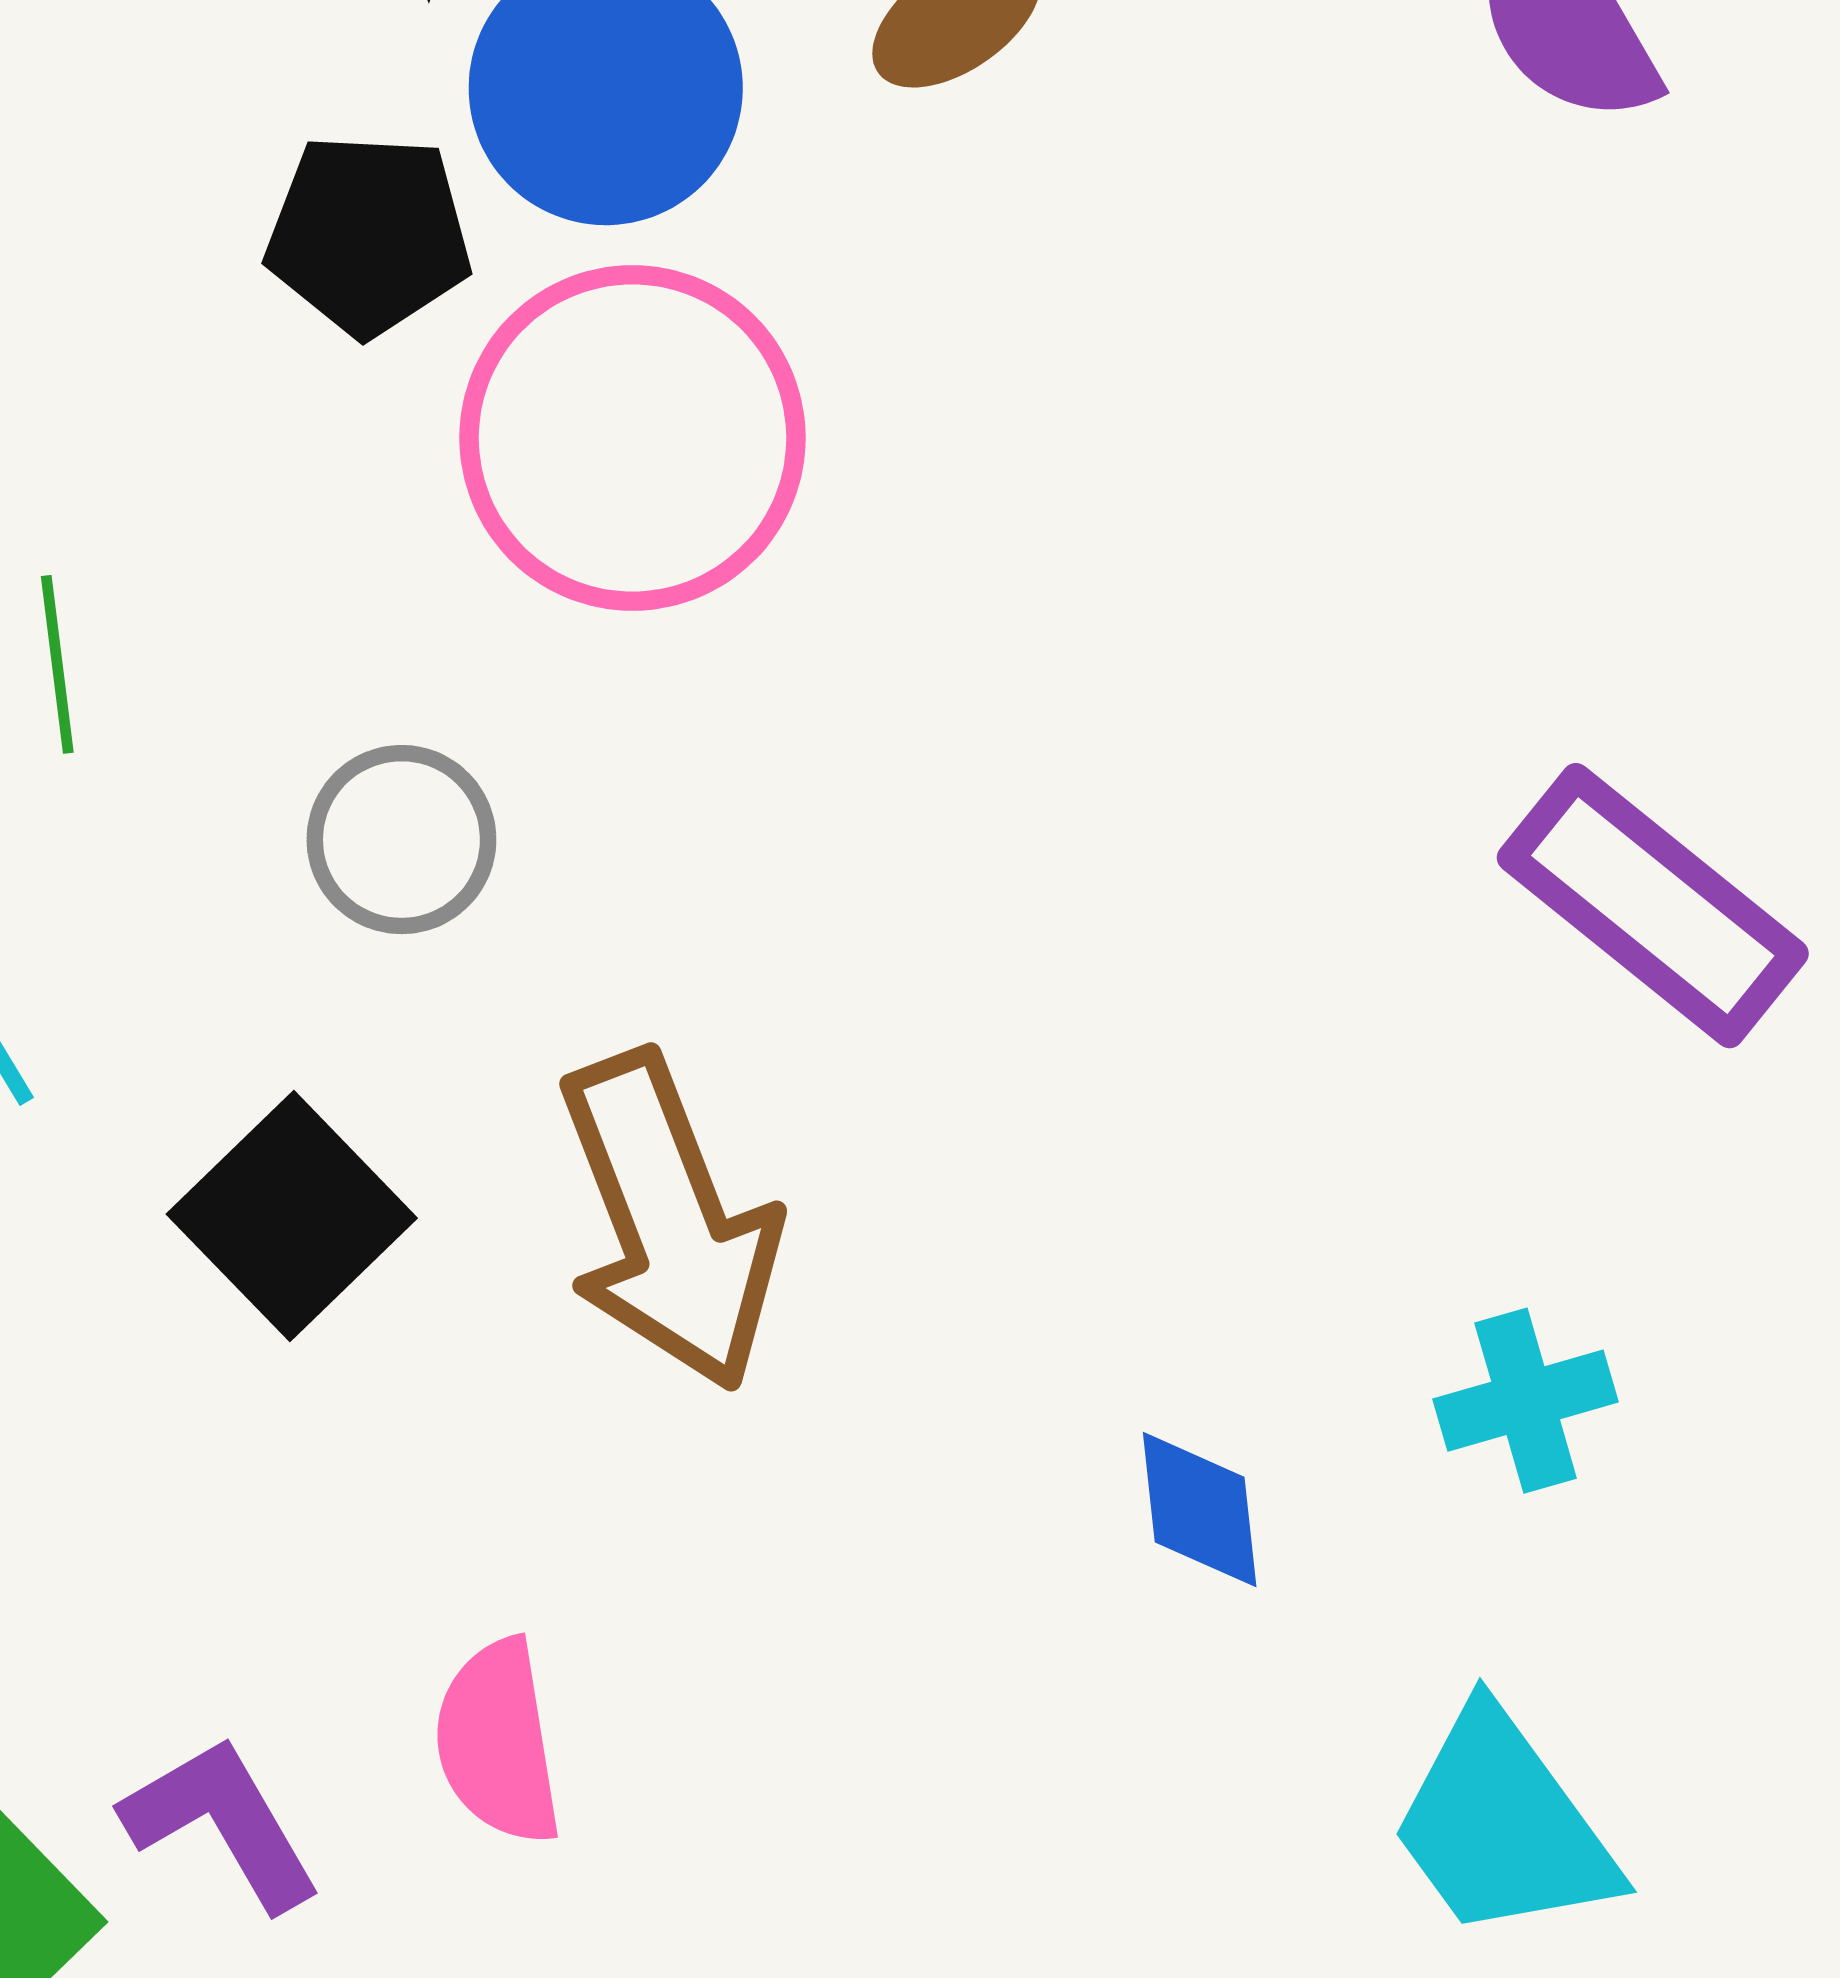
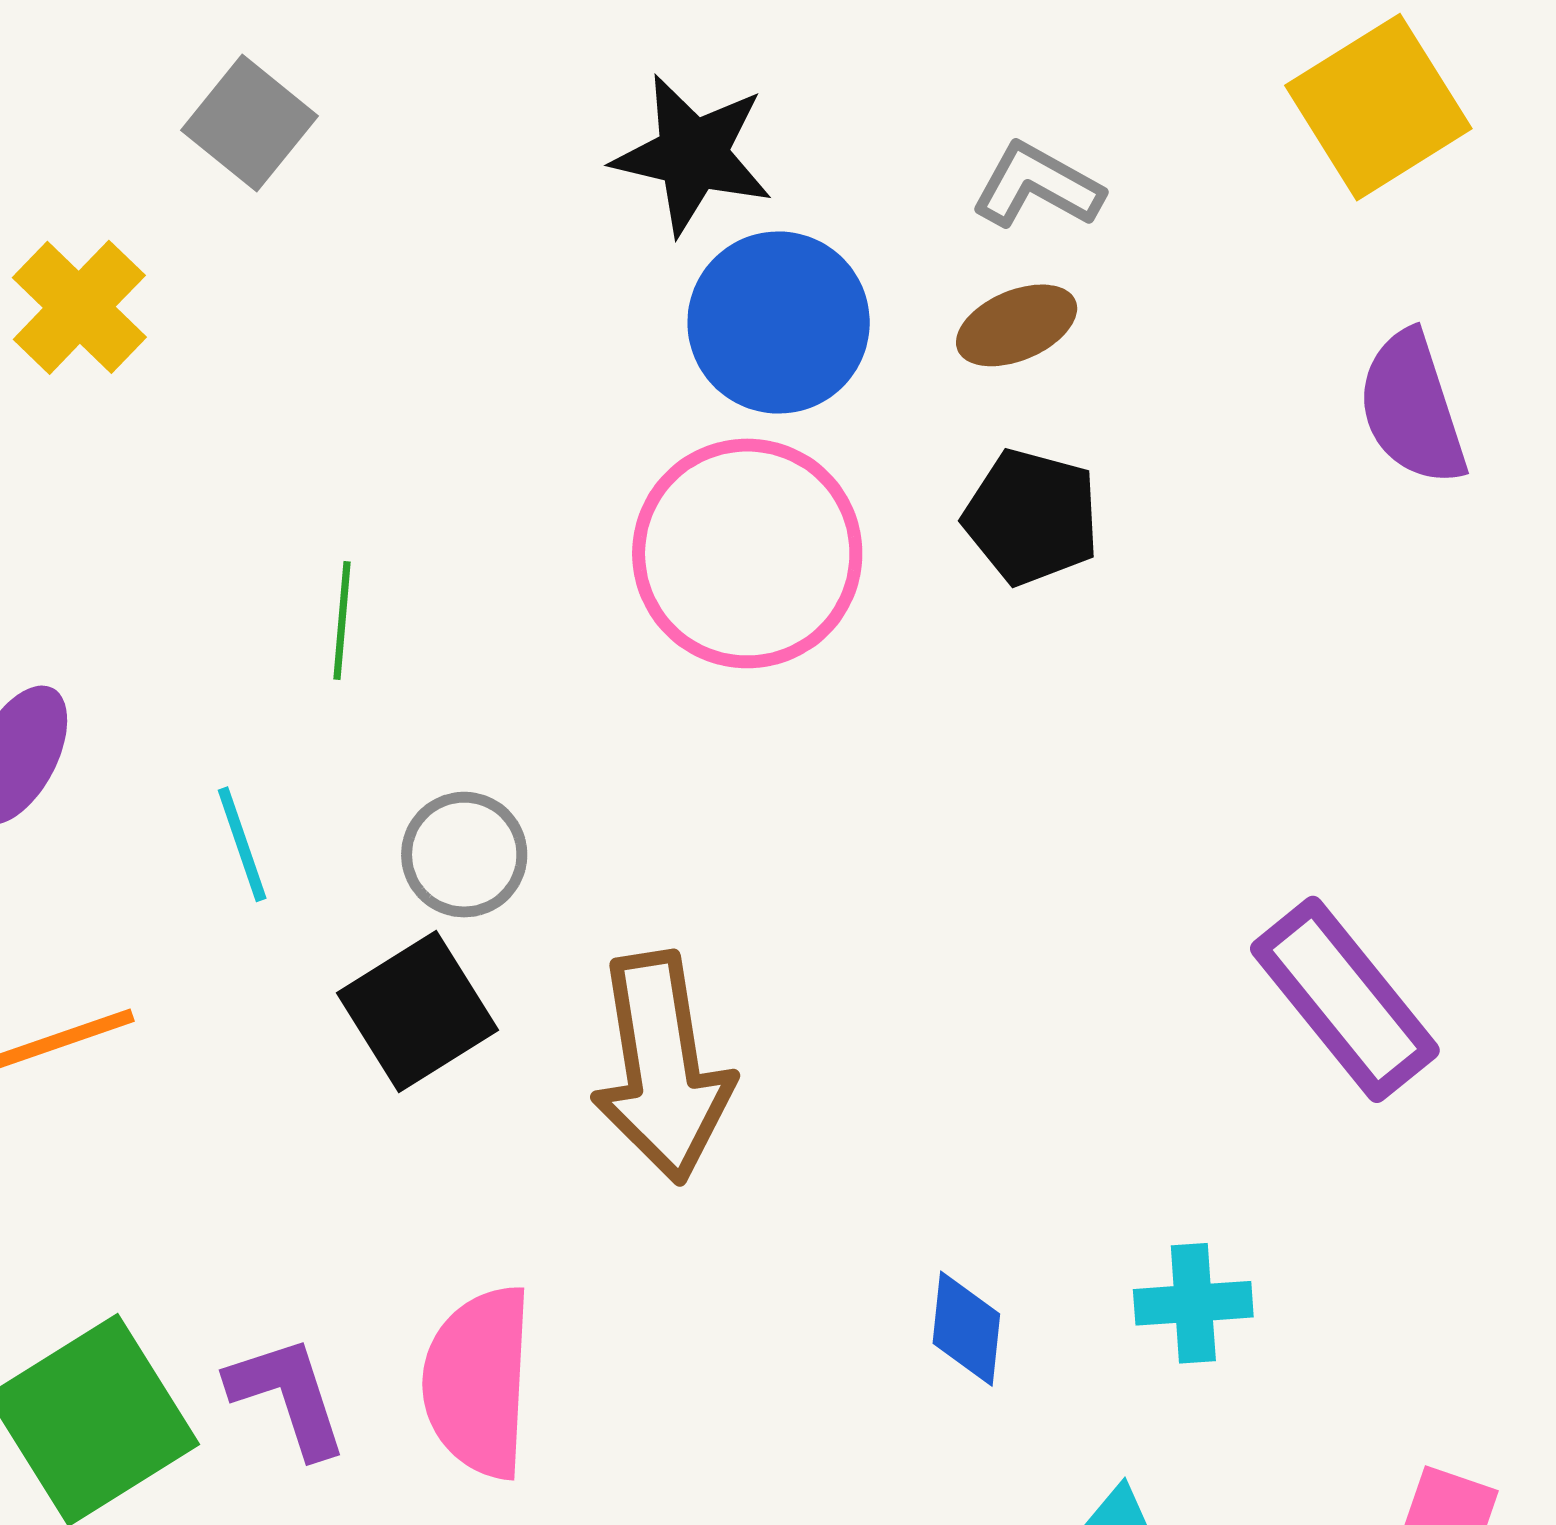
black pentagon: (369, 235) -> (1032, 517), moved
gray circle: (401, 840) -> (464, 855), moved
pink semicircle: (498, 1742) -> (478, 1382), size x1.4

